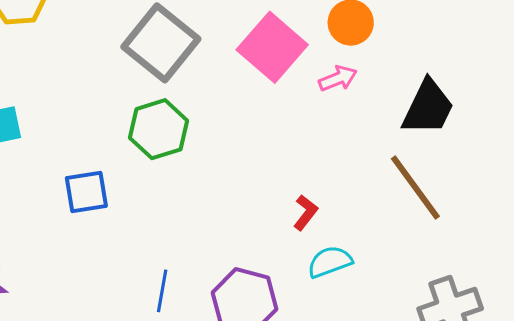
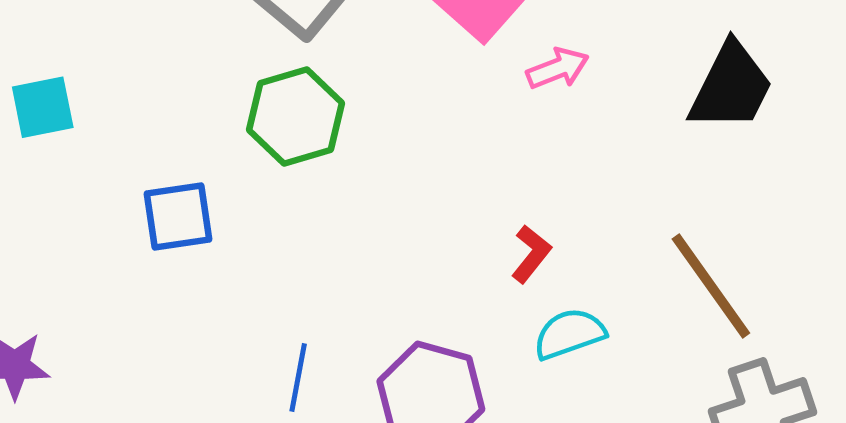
pink arrow: (338, 78) -> (558, 68), moved
brown line: (415, 188) -> (711, 286), moved

